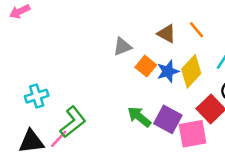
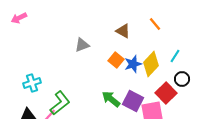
orange line: (196, 30) -> (155, 24), moved
brown triangle: (167, 34) -> (123, 31), moved
gray triangle: (122, 47) -> (82, 45), moved

